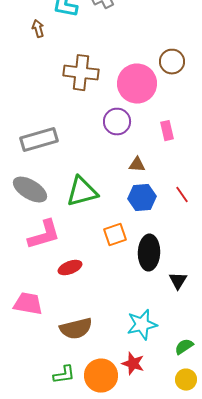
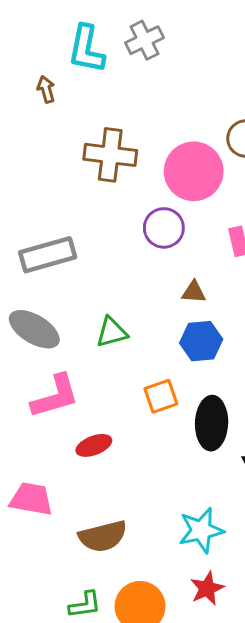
green triangle: (82, 192) -> (112, 332), size x0.7
red star: (133, 364) -> (207, 588), moved, turned 30

